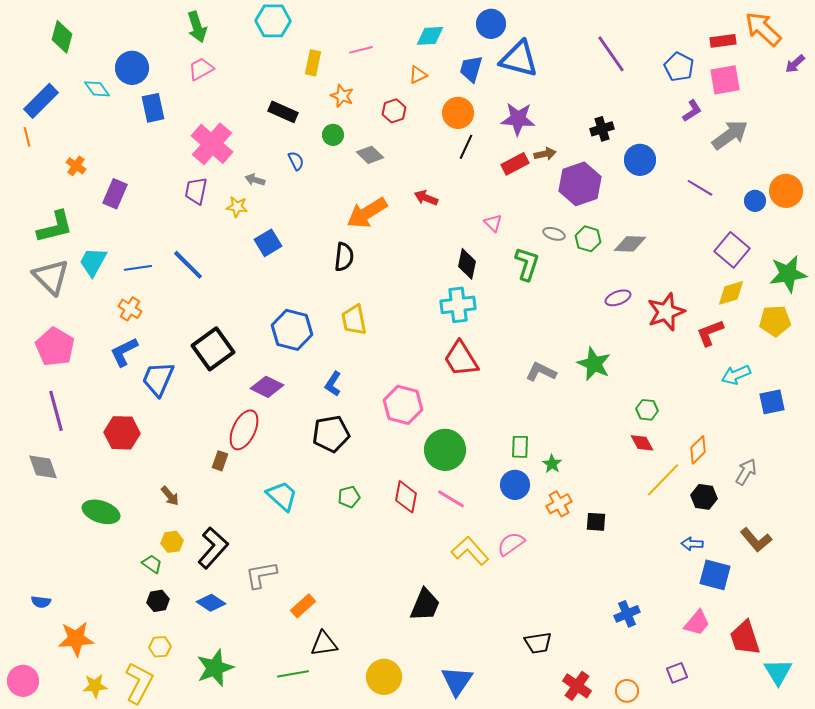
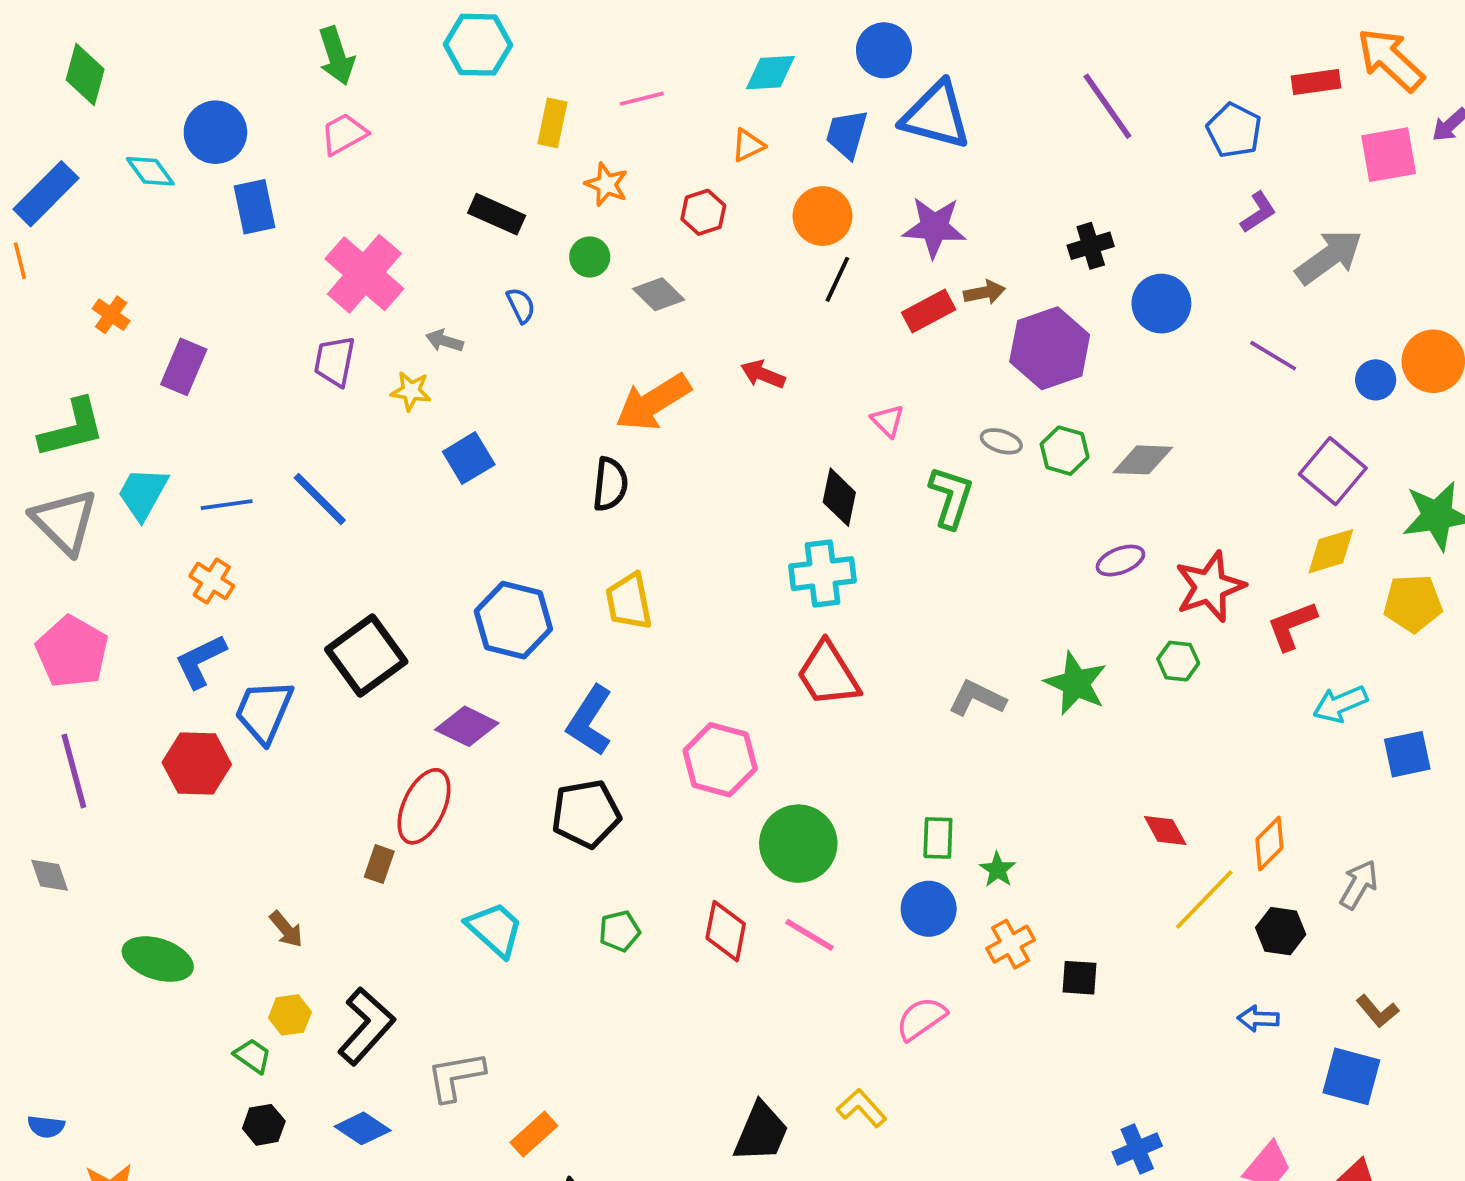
pink square: (725, 80) -> (1389, 155), moved
blue L-shape: (333, 384) -> (590, 721), size x1.5
green hexagon: (647, 410) -> (1178, 661), moved
red hexagon: (122, 433) -> (197, 763), moved
gray diamond: (43, 467) -> (50, 875), size x0.7
brown L-shape: (756, 540) -> (1377, 1011), size x0.7
yellow L-shape: (470, 551) -> (862, 1108), moved, size x0.7
blue square: (715, 575) -> (1351, 1076), moved

